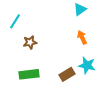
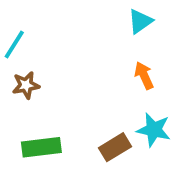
brown star: (30, 42) -> (26, 85), moved

